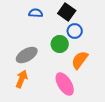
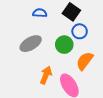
gray ellipse: (27, 55) -> (31, 44), moved
orange arrow: (22, 79) -> (46, 75), moved

